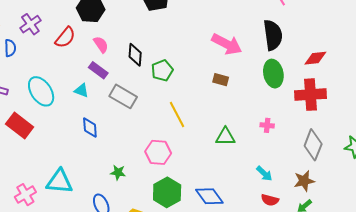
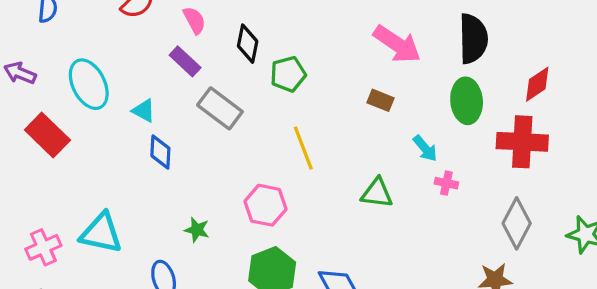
red diamond: (315, 58) -> (537, 84), turned -35
cyan triangle: (81, 90) -> (144, 111), moved
cyan arrow: (264, 174) -> (425, 148), moved

